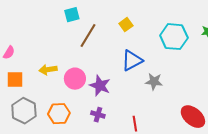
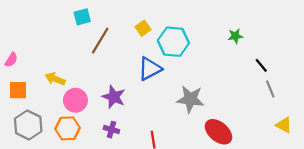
cyan hexagon: (174, 37) -> (173, 42), moved
yellow arrow: (48, 70) -> (55, 79), turned 30
pink circle: (75, 79) -> (75, 100), moved
gray star: (154, 82) -> (190, 99), moved, size x1.4

